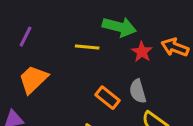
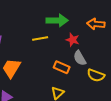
red star: (142, 52) -> (73, 40), moved

